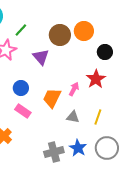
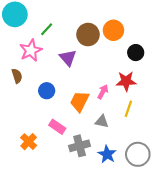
red star: (96, 79) -> (126, 81), turned 30
pink rectangle: (23, 111) -> (57, 127), moved
yellow line: (98, 117) -> (128, 109), moved
gray cross: (54, 152) -> (80, 146), moved

